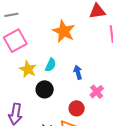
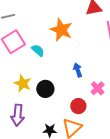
cyan semicircle: (51, 65) -> (38, 50), moved, turned -72
yellow star: (28, 69) -> (23, 83), moved

